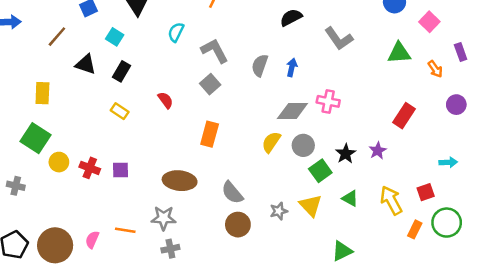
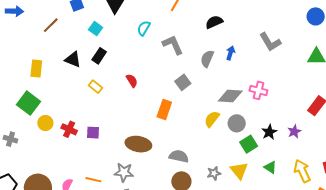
black semicircle: (291, 18) -> (214, 22), moved
black triangle: (86, 64) -> (73, 59), moved
blue arrow: (292, 67) -> (230, 53), moved
gray square: (210, 84) -> (183, 82), moved
gray semicircle: (232, 193) -> (179, 156), turned 138

